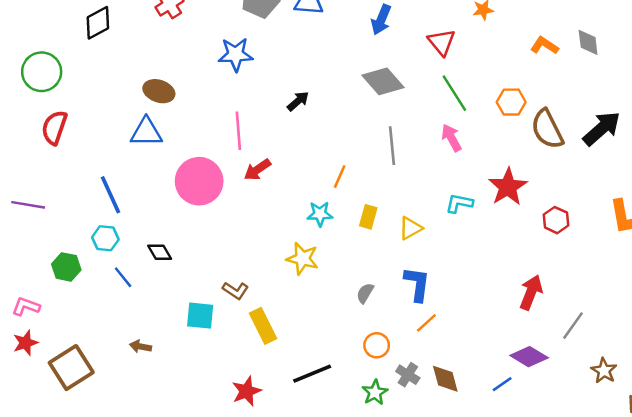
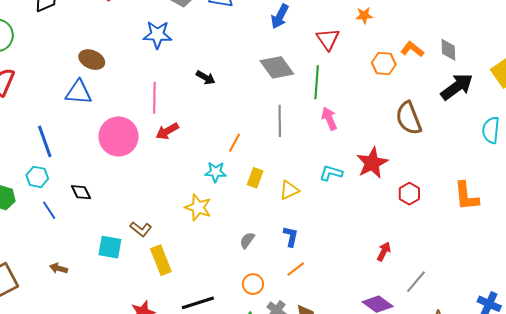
green line: (454, 93) -> (317, 82), moved, turned 32
black arrow: (298, 101) -> (206, 78), turned 66
orange hexagon: (511, 102) -> (384, 64), moved
black arrow: (602, 128) -> (457, 87), moved
blue L-shape: (417, 284) -> (291, 236), size x0.7
red arrow: (531, 292) -> (384, 251), size x0.7

